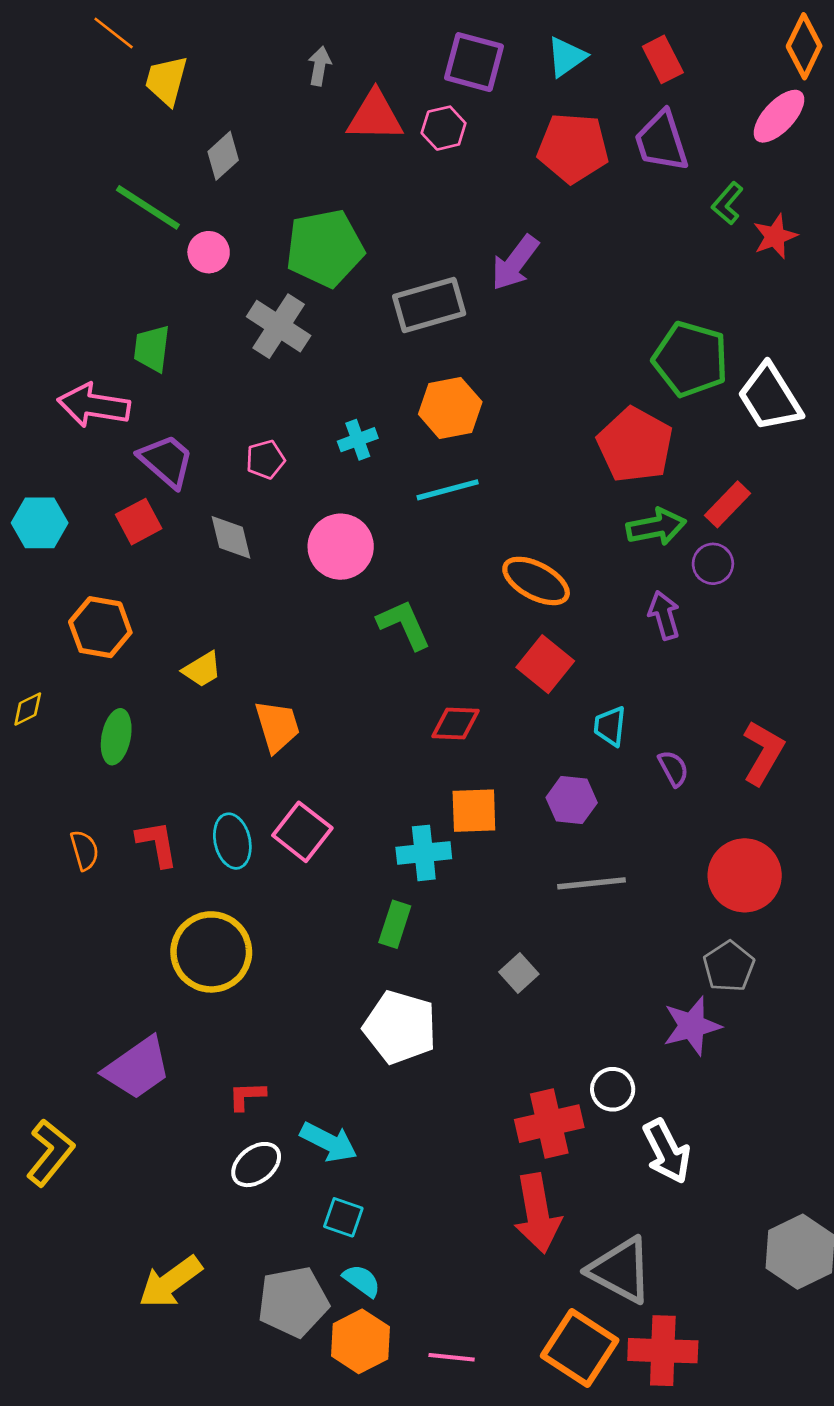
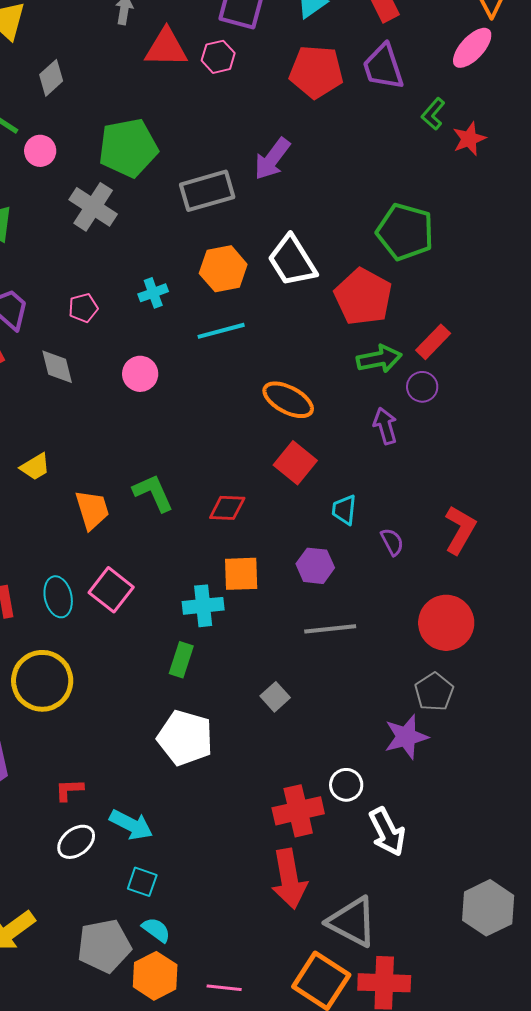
white trapezoid: (770, 397) -> (292, 261), moved
pink circle: (341, 547) -> (140, 374), size x0.7
green L-shape: (404, 625) -> (153, 493), moved

